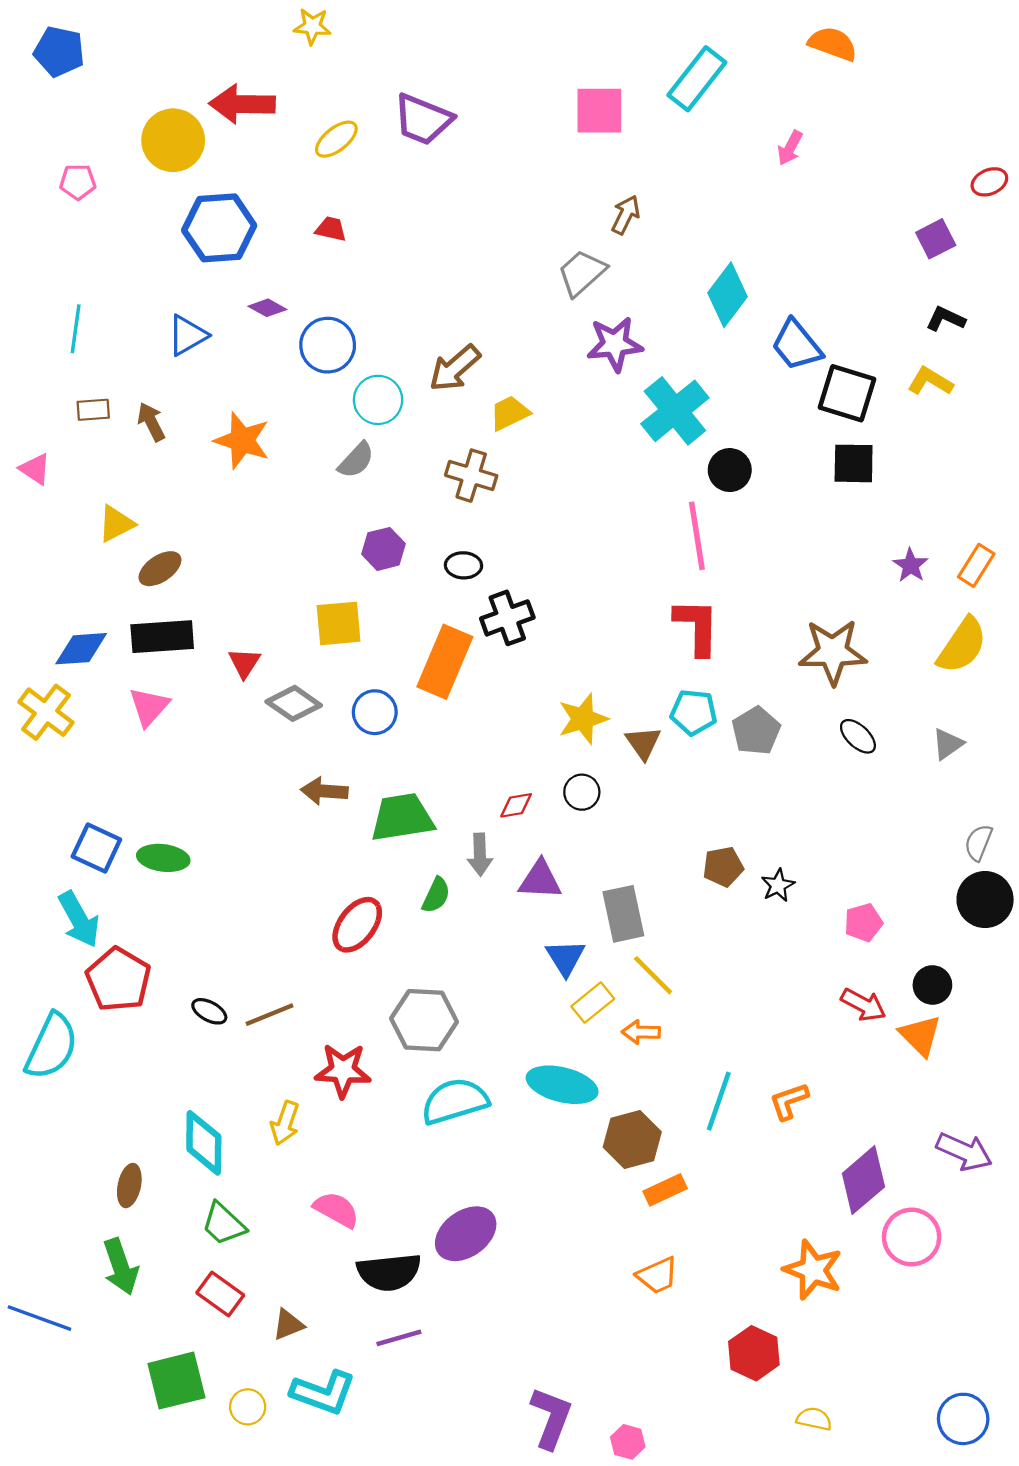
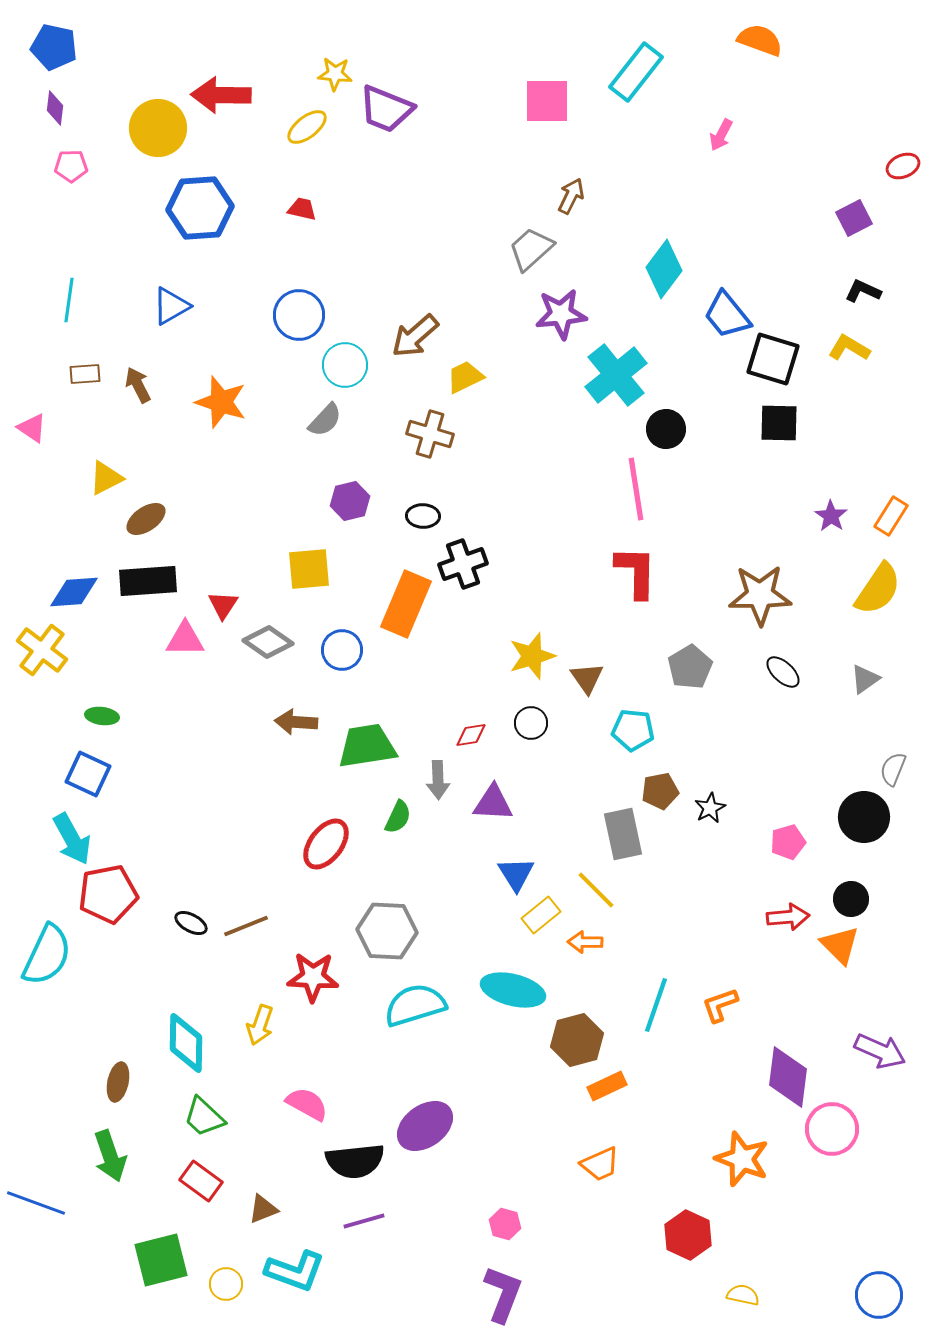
yellow star: (312, 26) -> (335, 74), moved
purple diamond: (267, 308) -> (55, 108), moved, turned 68
pink triangle: (149, 707) -> (185, 639), moved, turned 48
cyan pentagon: (694, 712) -> (633, 730), moved
green ellipse: (163, 858) -> (102, 716), moved, size x0.7
black circle: (985, 900) -> (864, 817), moved
gray rectangle: (623, 914) -> (623, 834), moved
red pentagon: (118, 980) -> (108, 894), turned 30
red arrow: (863, 1005) -> (788, 917), turned -33
purple diamond: (863, 1180) -> (788, 1077), turned -42
pink hexagon: (628, 1442) -> (505, 1224), moved

